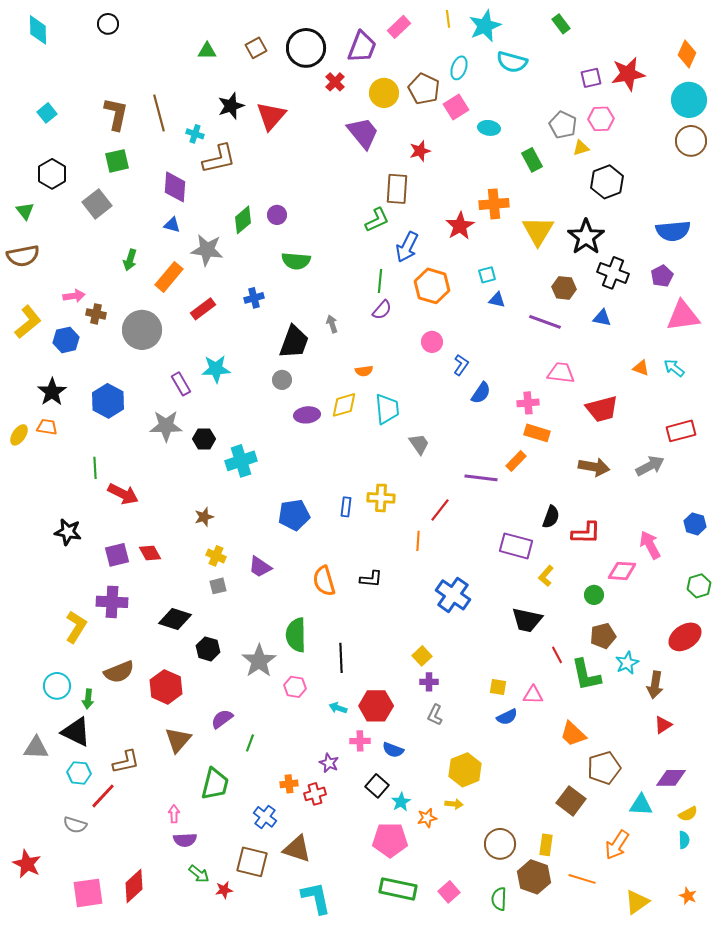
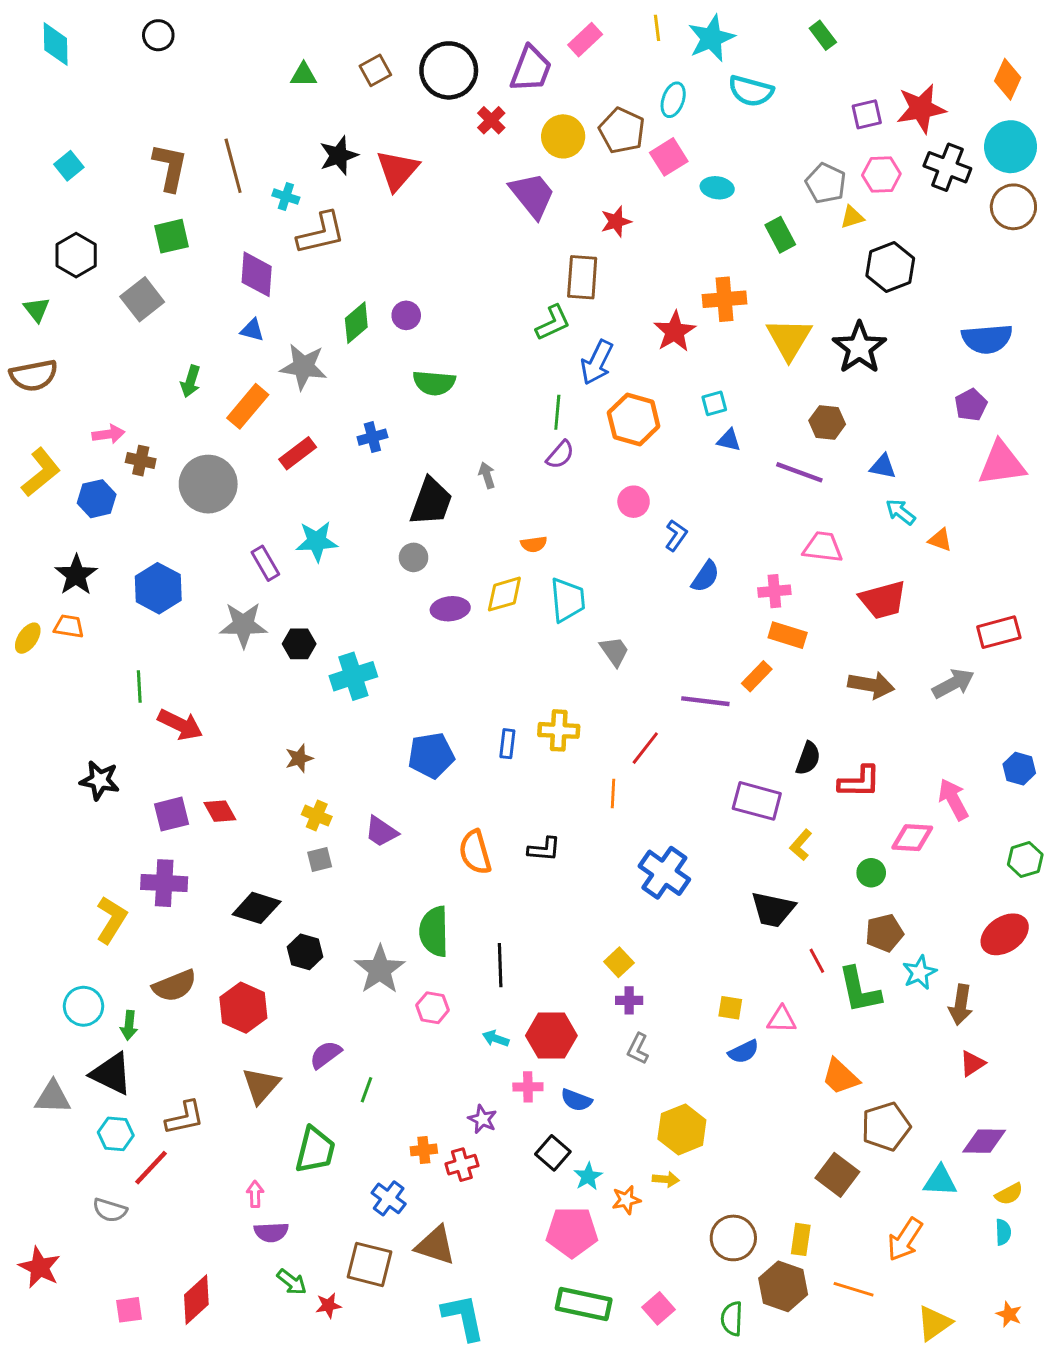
black cross: (613, 273) -> (947, 167), moved
cyan arrow: (674, 368) -> (901, 512), moved
pink square: (88, 893) -> (129, 1310), size x0.6

